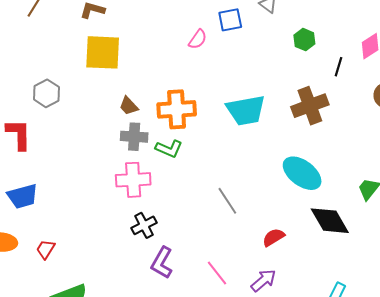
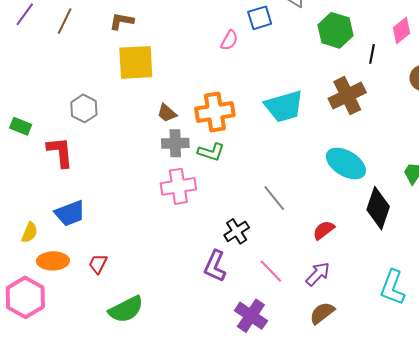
green hexagon: (304, 40) -> (335, 30), size x1.6
black diamond: (330, 221) -> (378, 208), turned 54
black cross: (144, 225) -> (237, 231), moved

